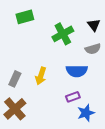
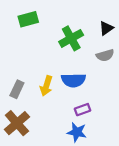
black triangle: (94, 25) -> (106, 28), turned 32
blue semicircle: (77, 71) -> (73, 80), moved
blue star: (86, 113) -> (77, 132), moved, turned 30

